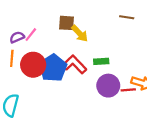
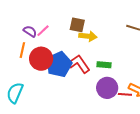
yellow arrow: (80, 33) -> (88, 36), turned -48
purple semicircle: (17, 37) -> (30, 31), turned 48

